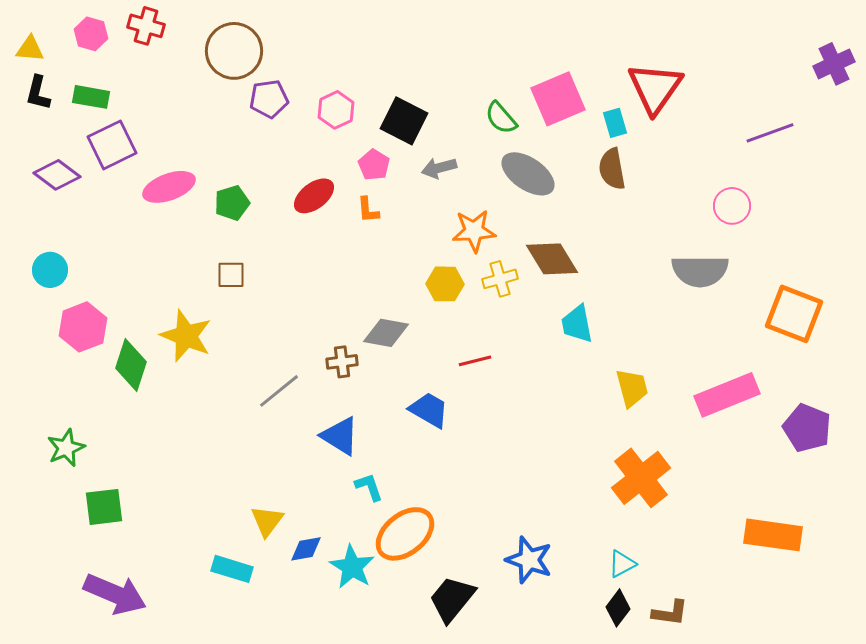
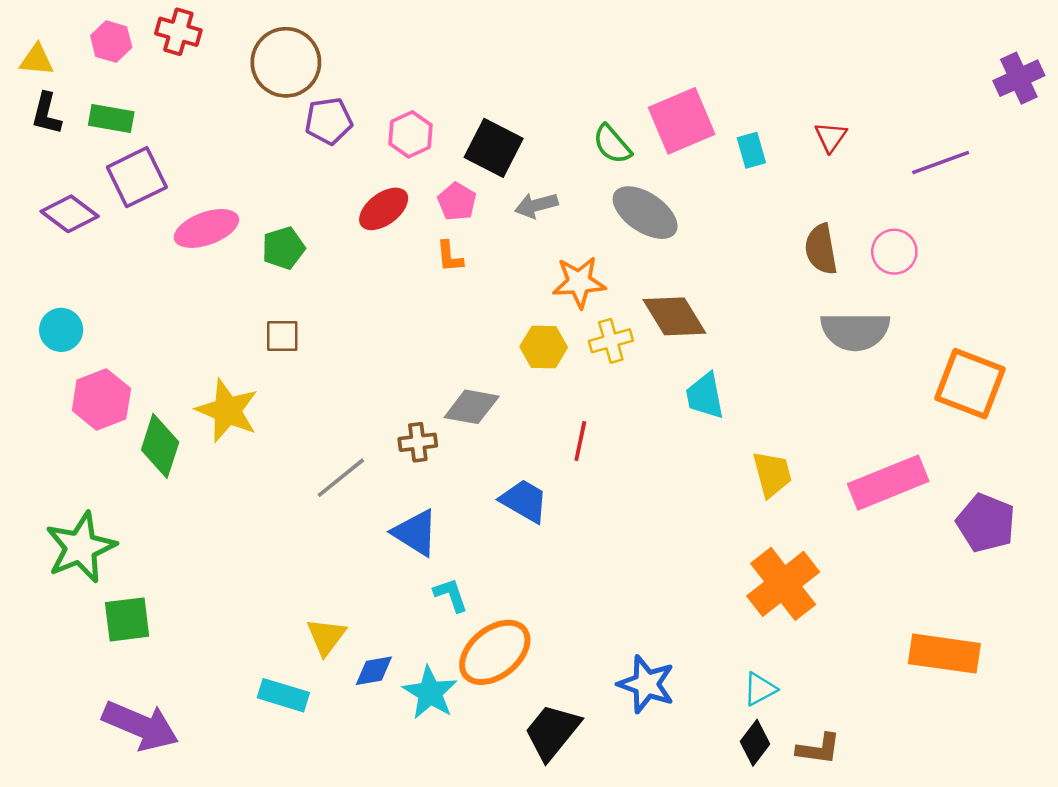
red triangle: (655, 88) -> (831, 137), moved, size x0.5
brown semicircle: (612, 169) -> (821, 249), moved
red ellipse: (314, 196) -> (384, 209), moved
red line: (475, 361) -> (580, 441), turned -64
green star: (66, 448) -> (81, 547), size x1.5

